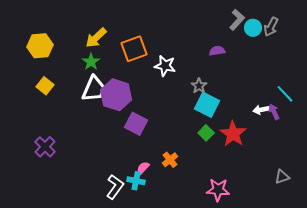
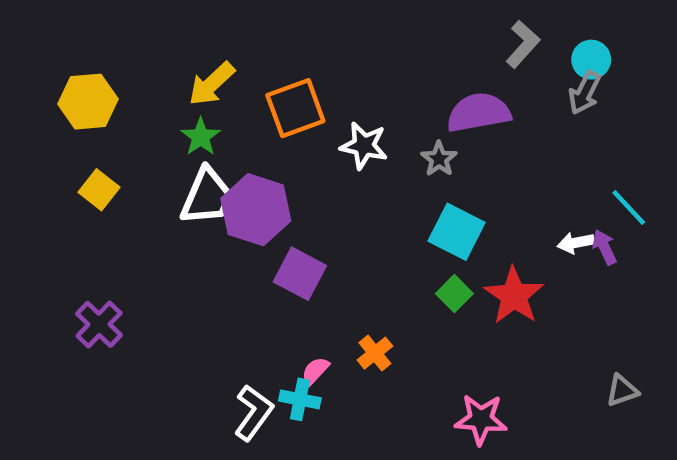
gray arrow: (271, 27) -> (585, 93), moved
cyan circle: (253, 28) -> (591, 60), moved
purple semicircle: (217, 51) -> (479, 113), size x1.8
gray star: (199, 86) -> (439, 159), moved

